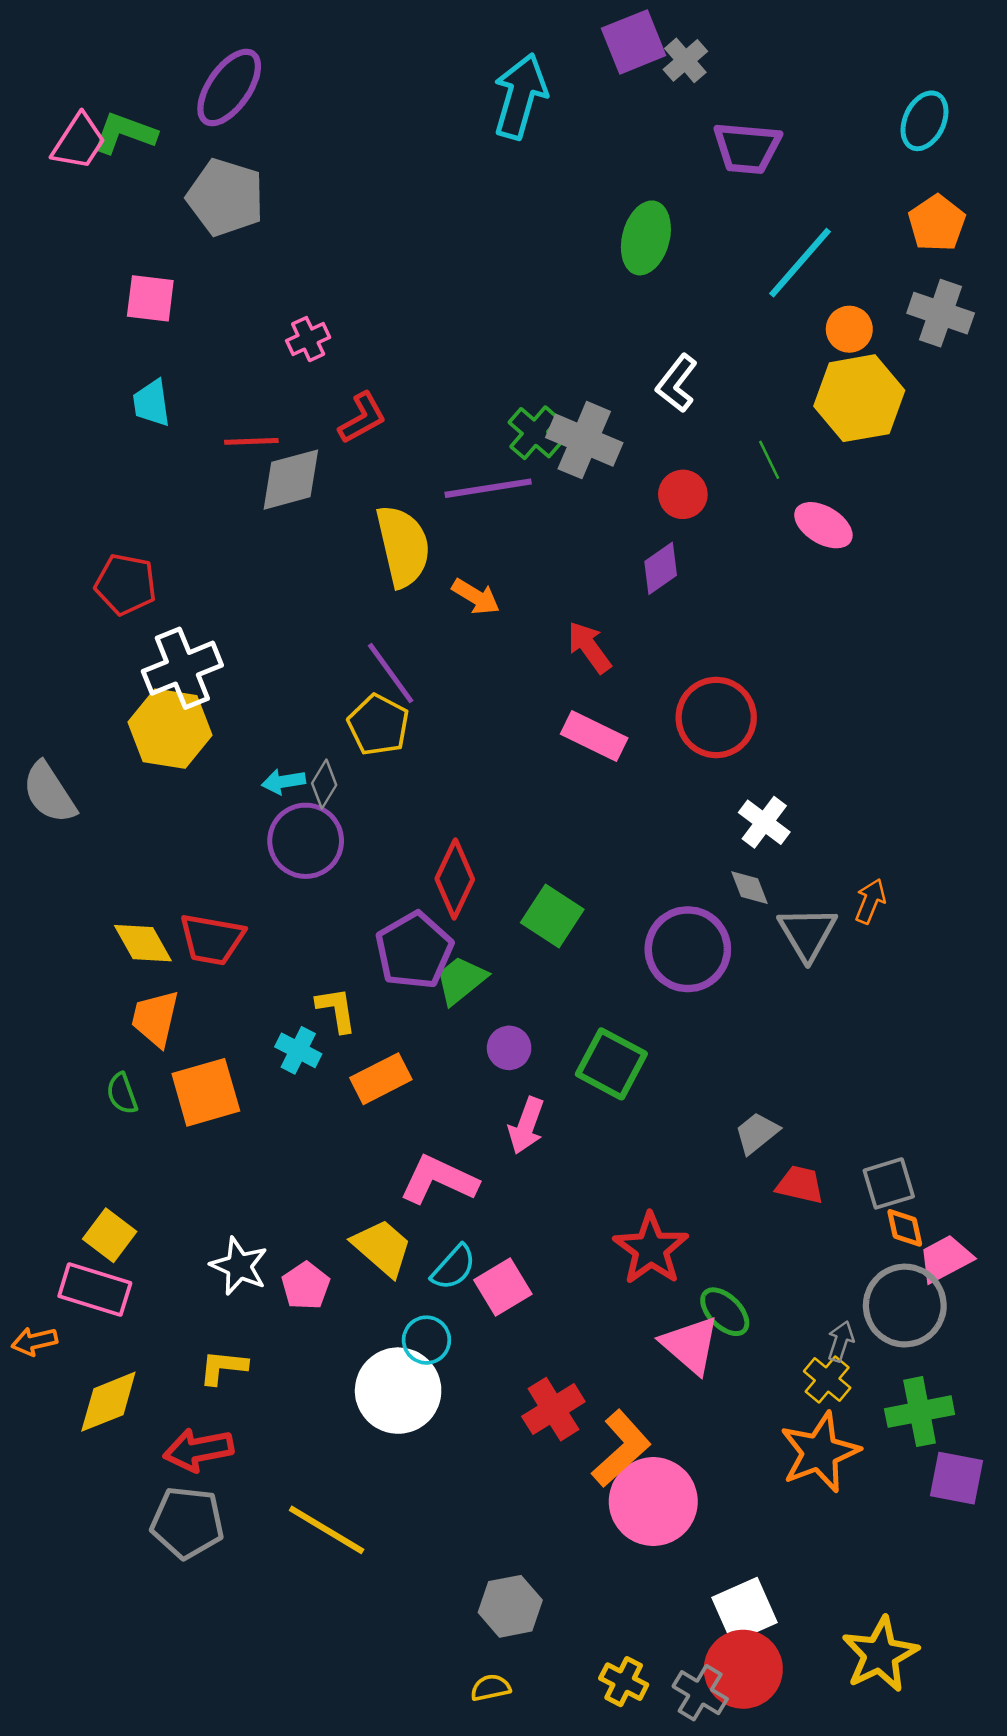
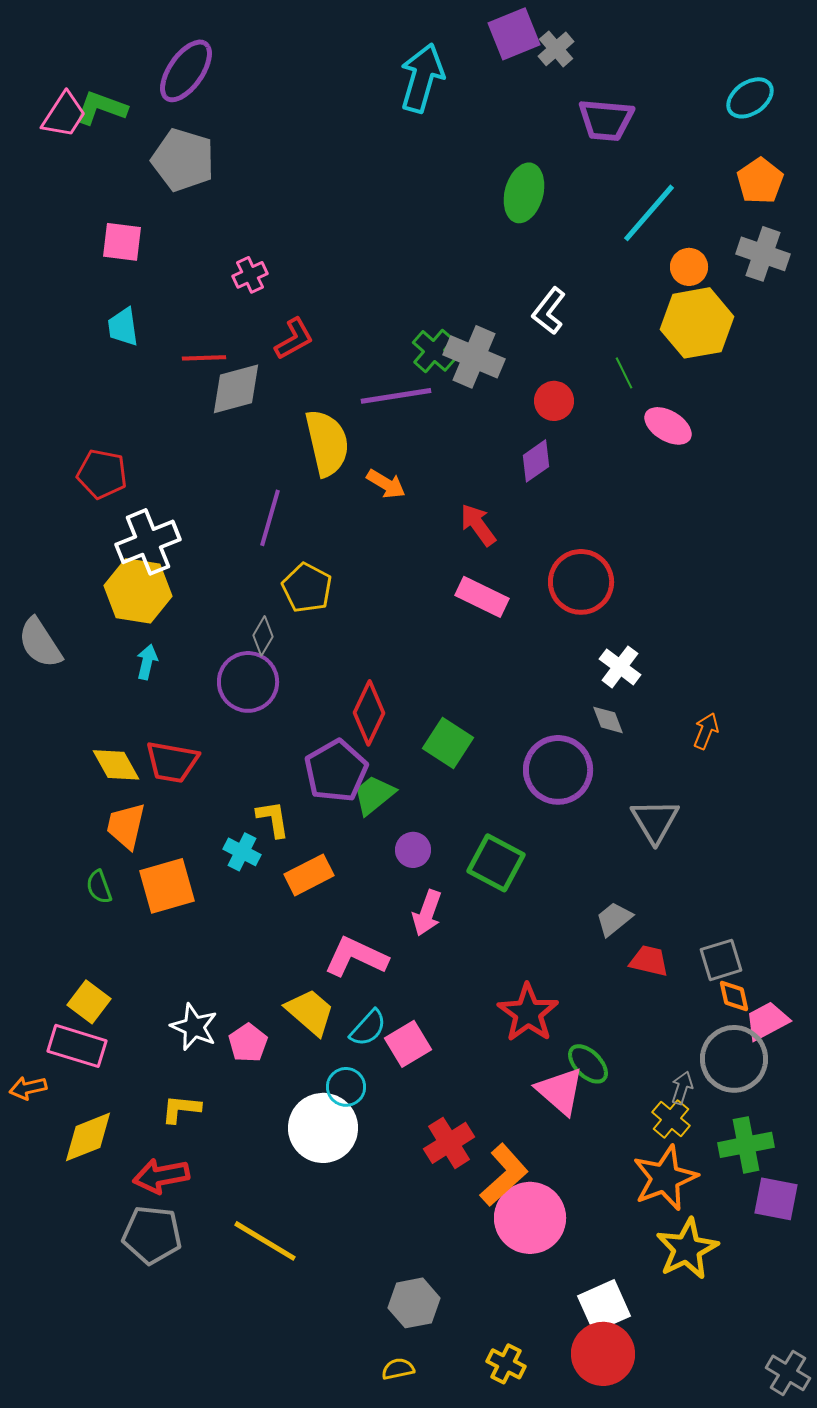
cyan ellipse: (925, 121) -> (750, 98), turned 30
purple line: (391, 673) -> (270, 518), moved, turned 52
cyan arrow: (283, 782) -> (147, 662), moved, turned 112
gray triangle: (807, 933) -> (655, 821), moved
yellow star: (880, 1654) -> (687, 1249), moved
gray cross: (700, 1693) -> (788, 1373), moved

